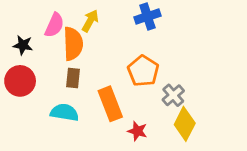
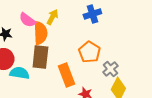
pink semicircle: (54, 25) -> (27, 20), turned 102
brown rectangle: (73, 78) -> (40, 57), size x1.6
cyan semicircle: (64, 112) -> (19, 73), moved

